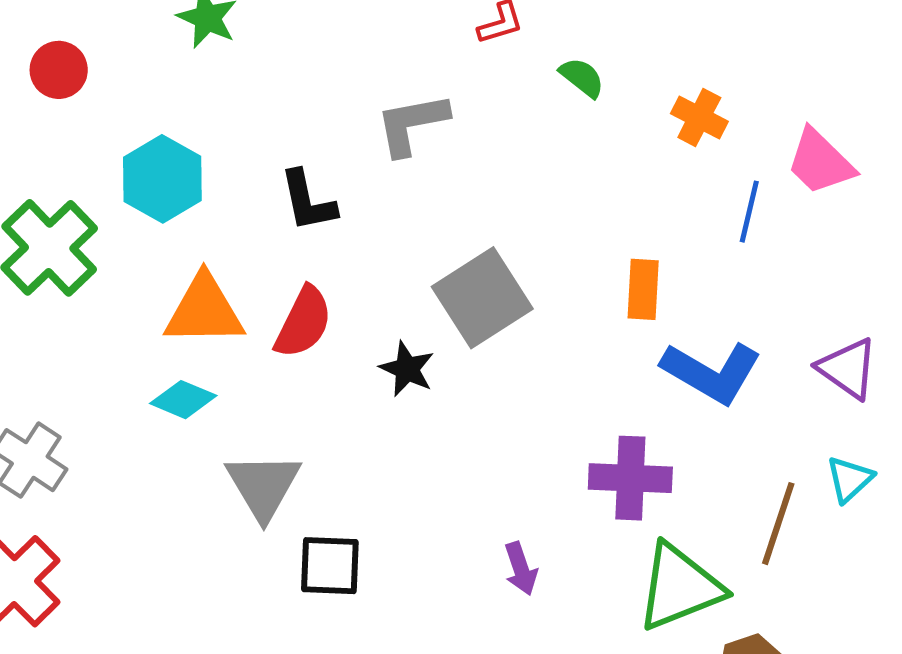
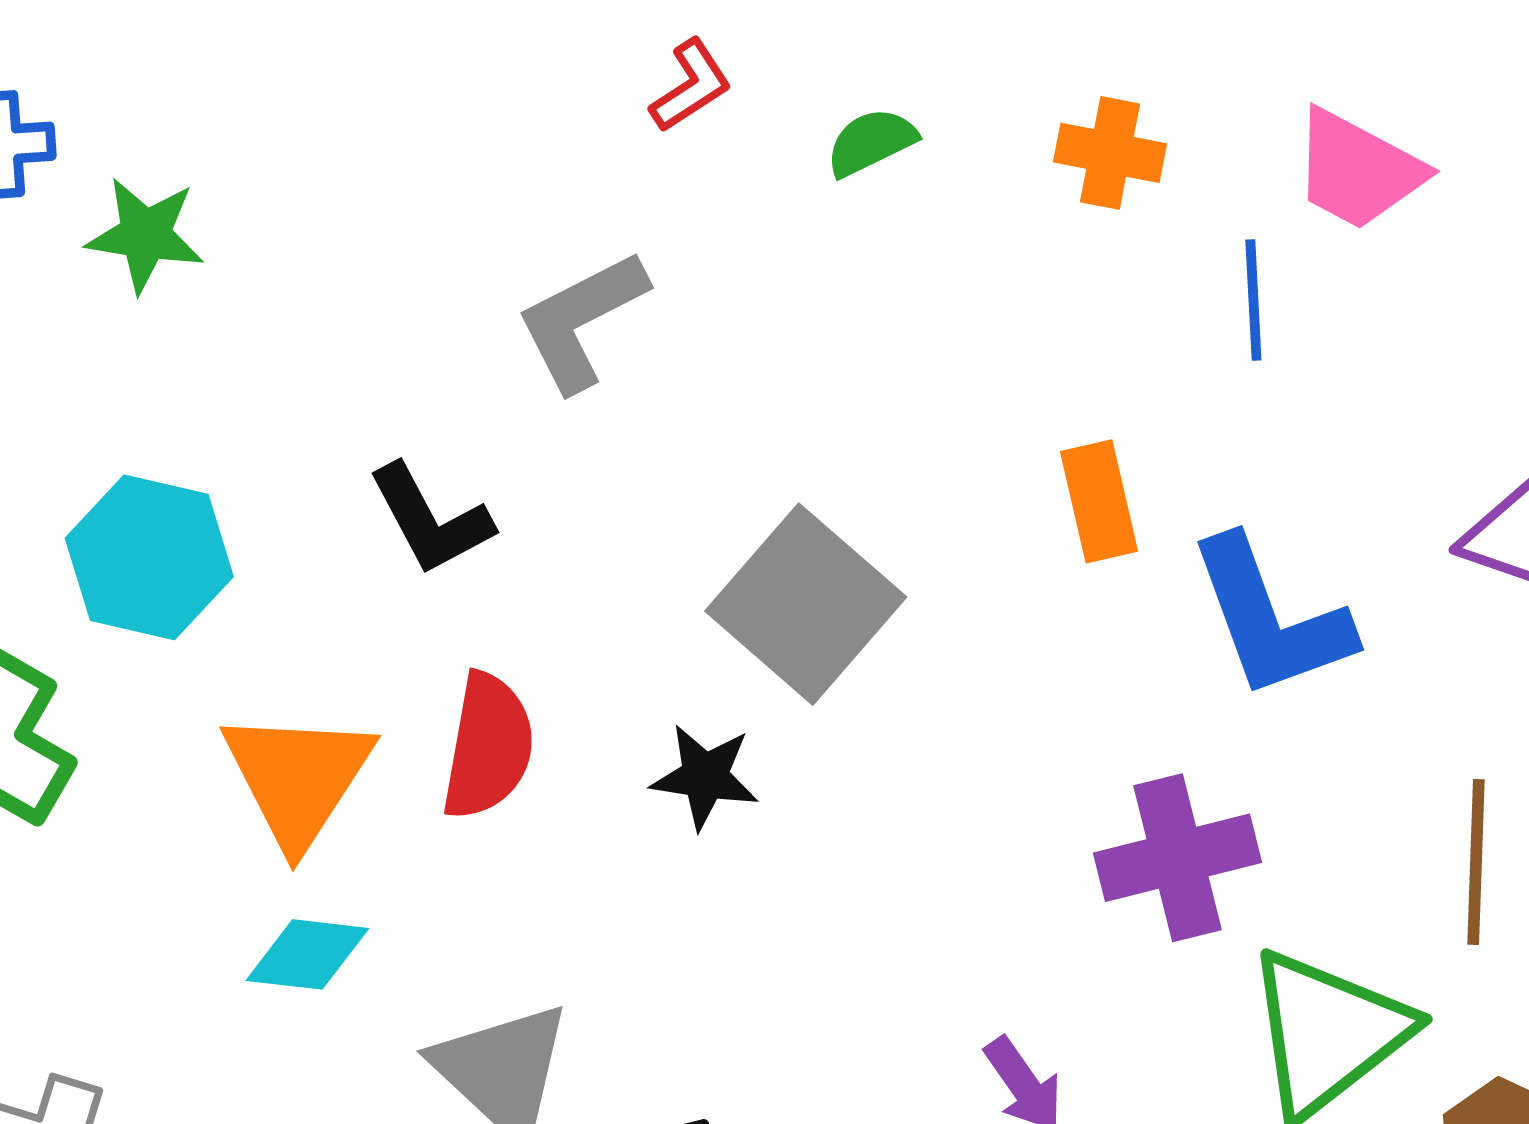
green semicircle: (582, 77) -> (871, 142), turned -48
orange triangle: (204, 310) -> (298, 778), turned -40
blue L-shape: (711, 372) -> (1270, 618), turned 56

